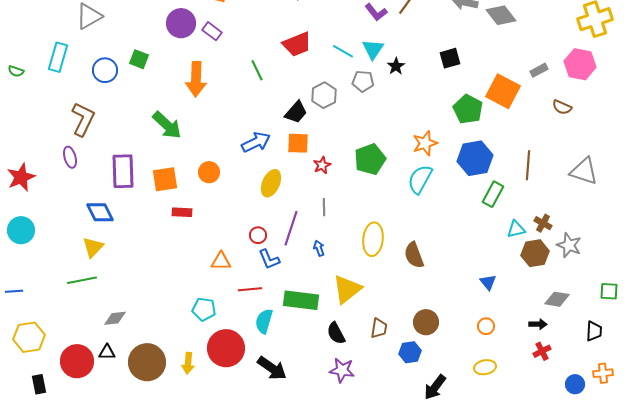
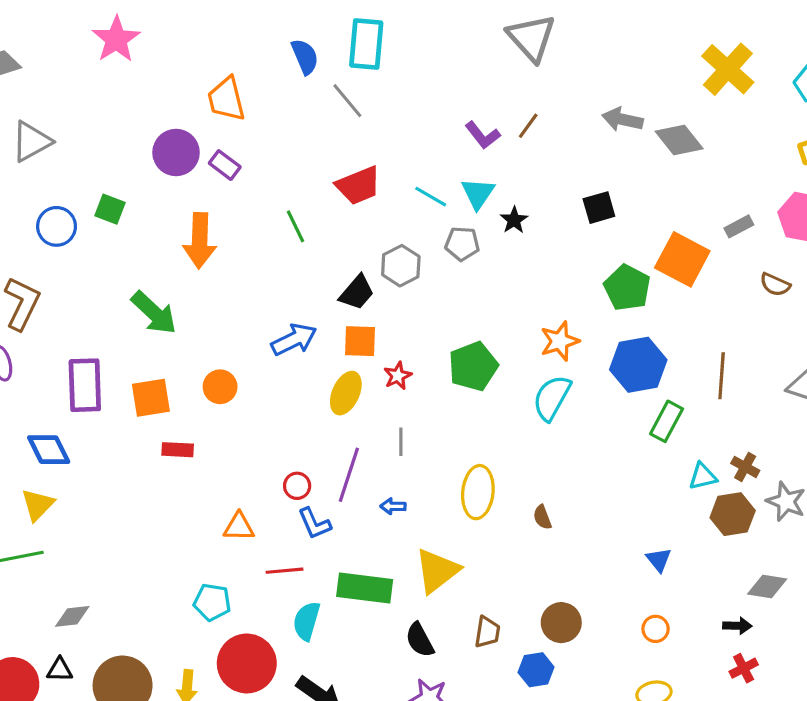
yellow ellipse: (271, 183) -> (346, 393), moved
blue arrow: (319, 248) -> (393, 506), turned -70
brown semicircle: (414, 255) -> (542, 517), size x0.6

